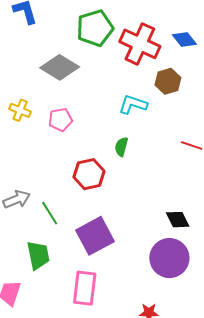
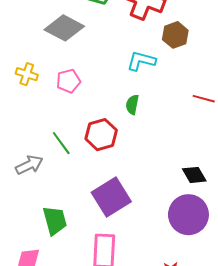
green line: (50, 213) -> (61, 143), moved

